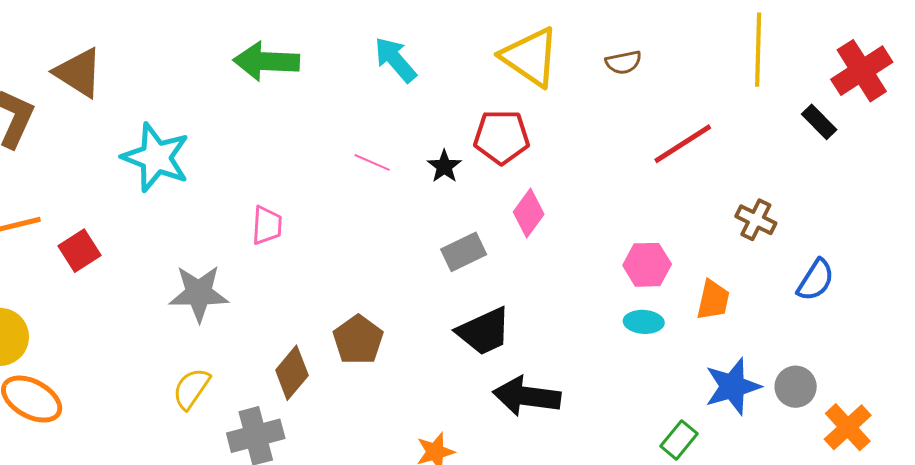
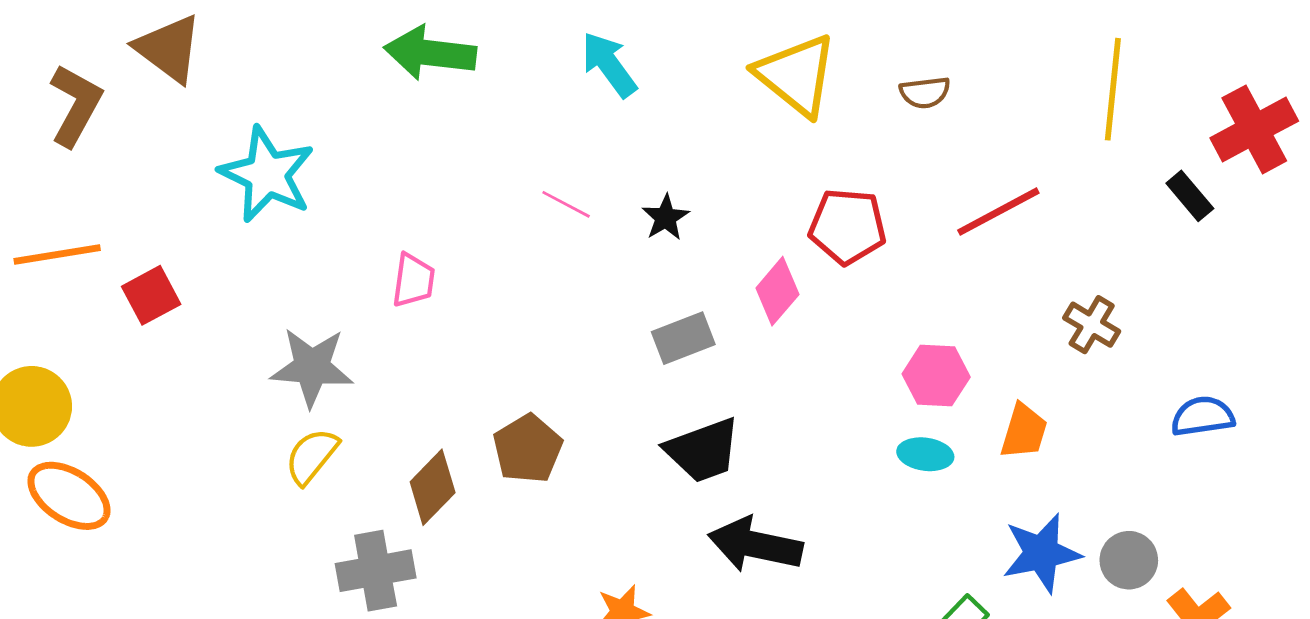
red pentagon: (501, 137) -> (847, 226), moved
blue semicircle: (816, 280) -> (1203, 416), moved, turned -135
yellow semicircle: (191, 389) -> (312, 456), moved

